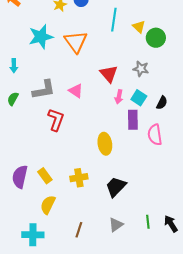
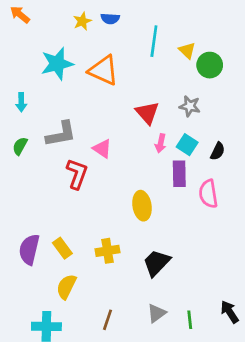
orange triangle: (76, 42) -> (104, 70), turned -30
pink triangle: (76, 91) -> (102, 149), moved
green line: (148, 222) -> (190, 320), moved

